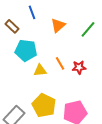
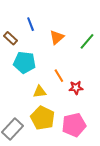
red star: (79, 67) -> (76, 88), moved
yellow triangle: (40, 70) -> (40, 92), moved

